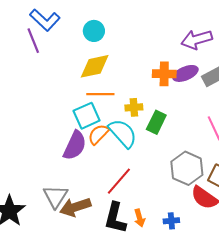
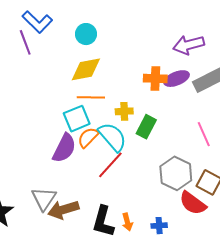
red line: (119, 181) -> (110, 165), moved

